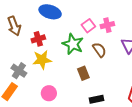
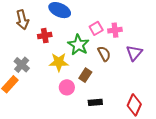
yellow star: (42, 60) -> (59, 62), moved
brown rectangle: (83, 73) -> (85, 75), turned 48
pink circle: (49, 93) -> (67, 87), moved

